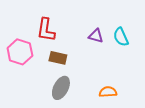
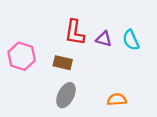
red L-shape: (46, 30) -> (75, 32), moved

